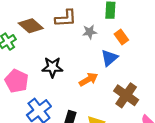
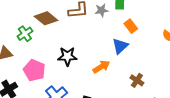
gray star: (90, 32) -> (102, 10), moved
brown cross: (126, 95) -> (137, 80), size x0.6

